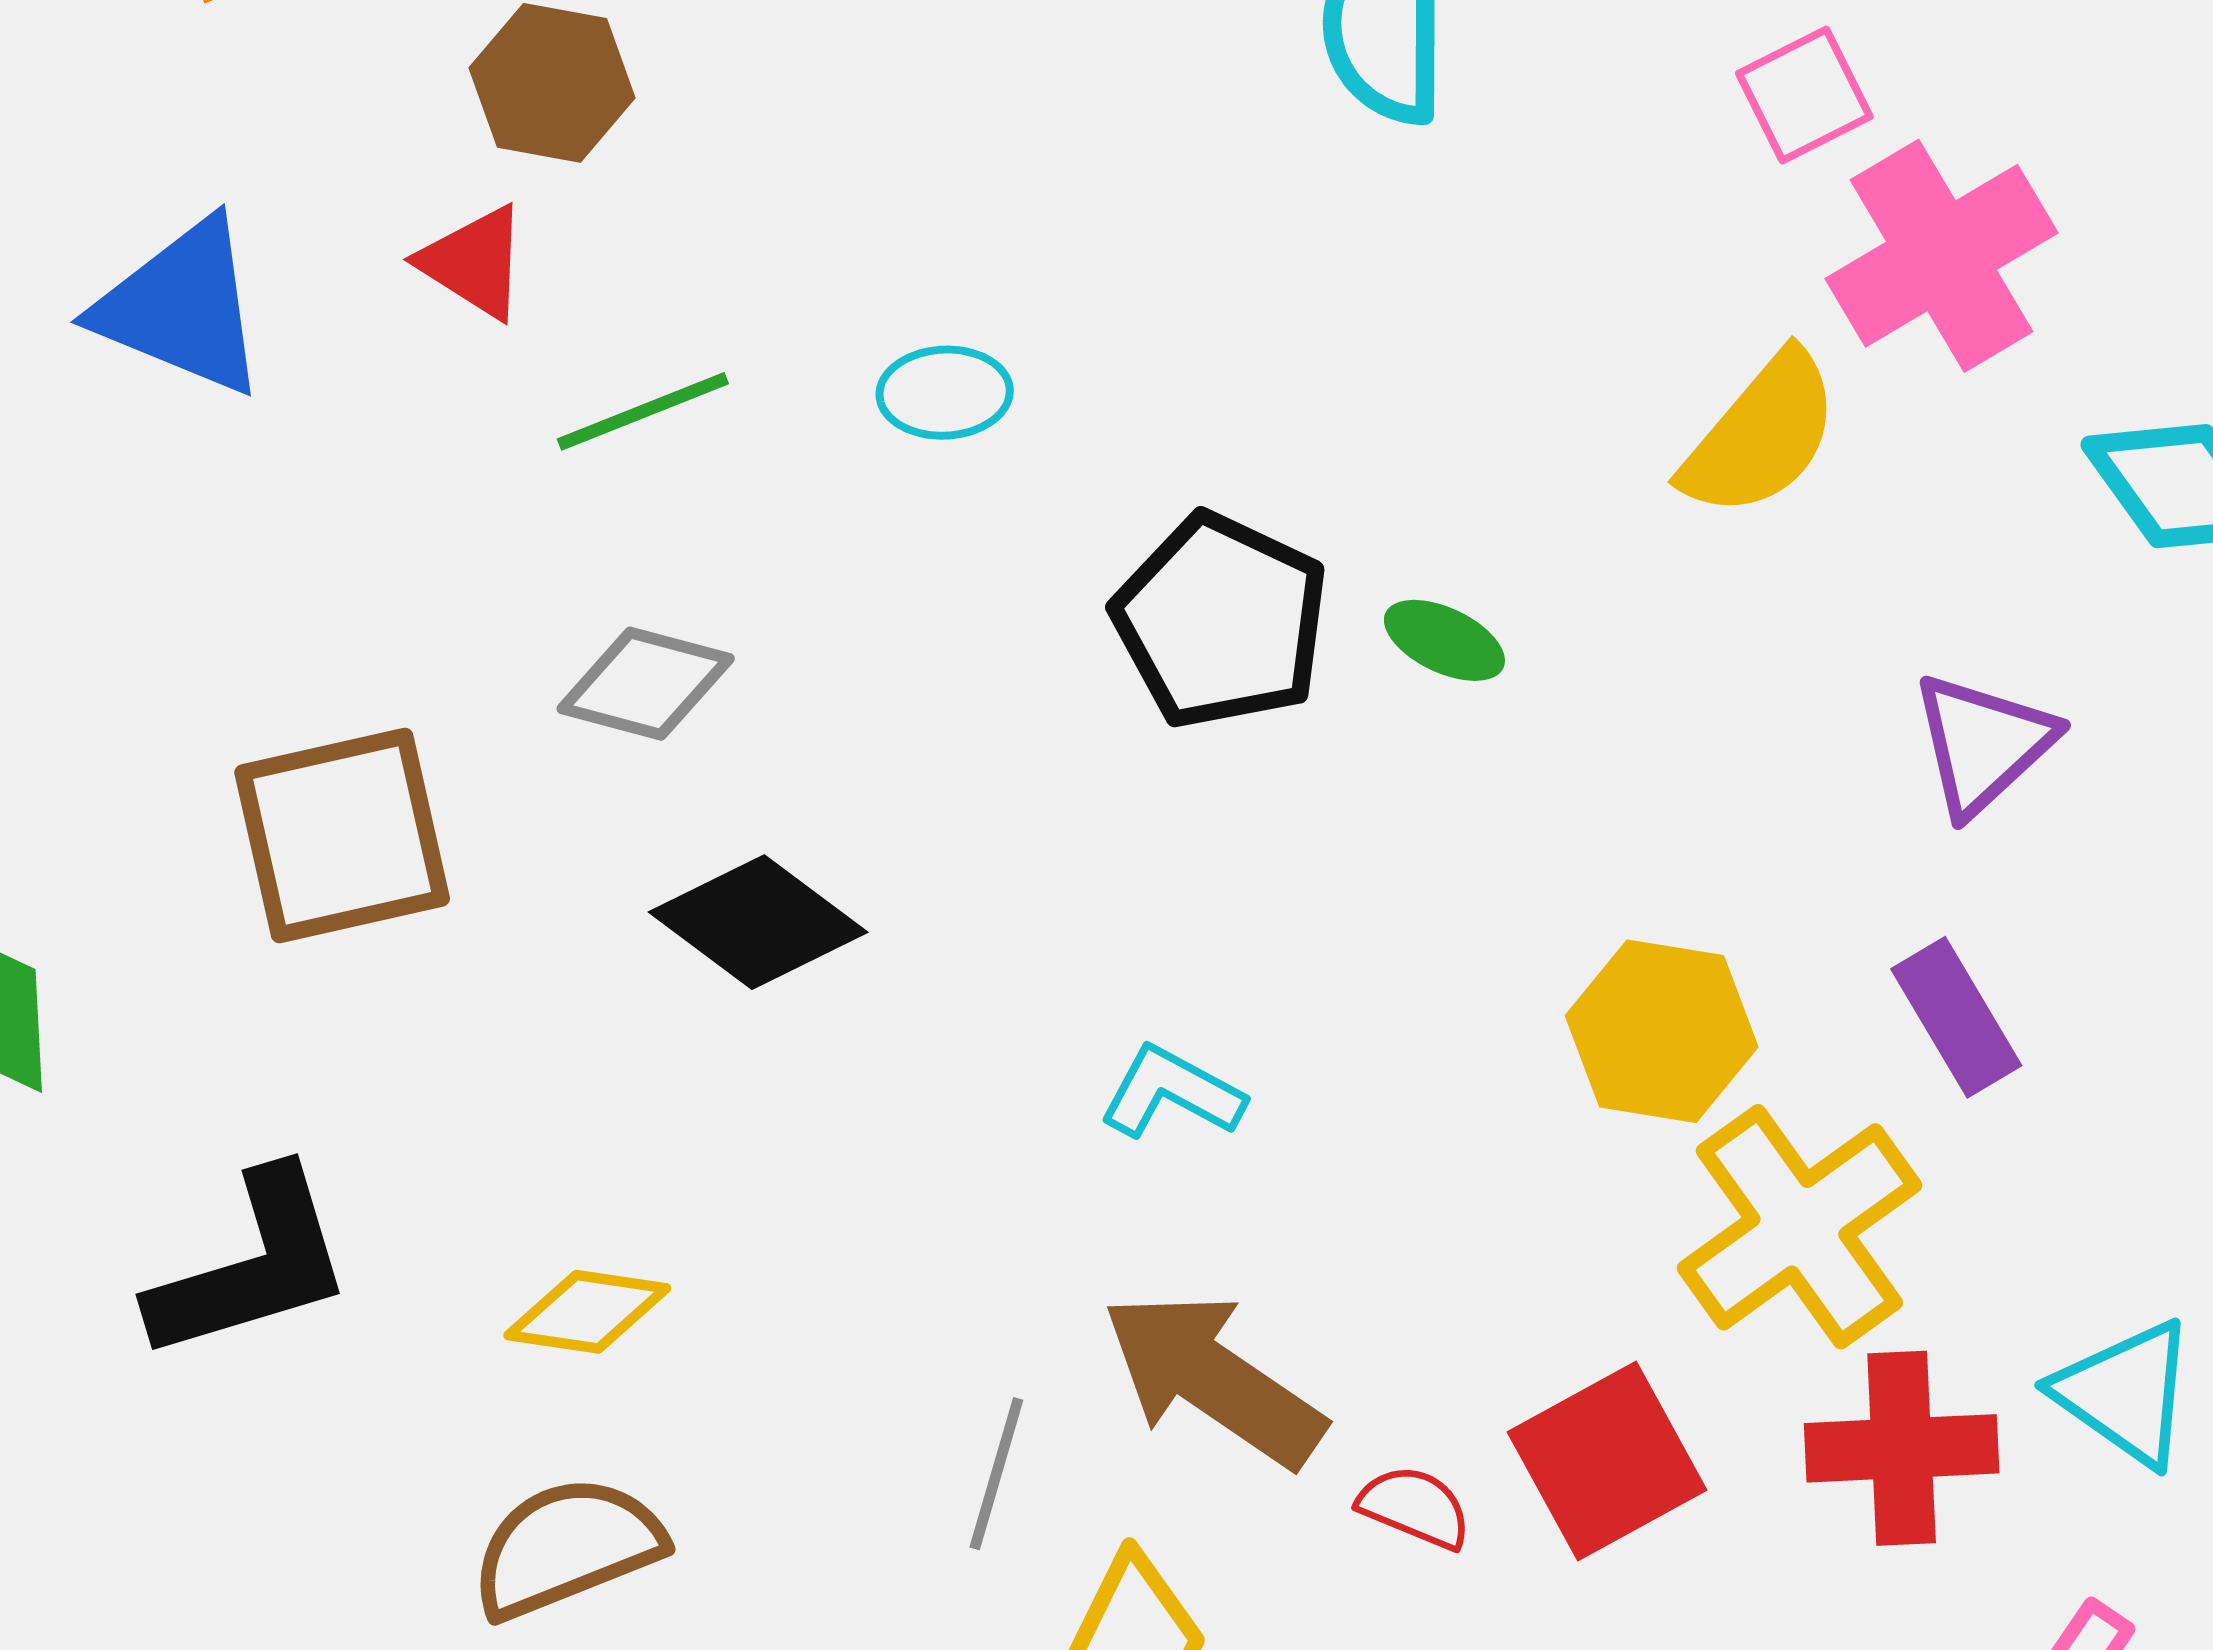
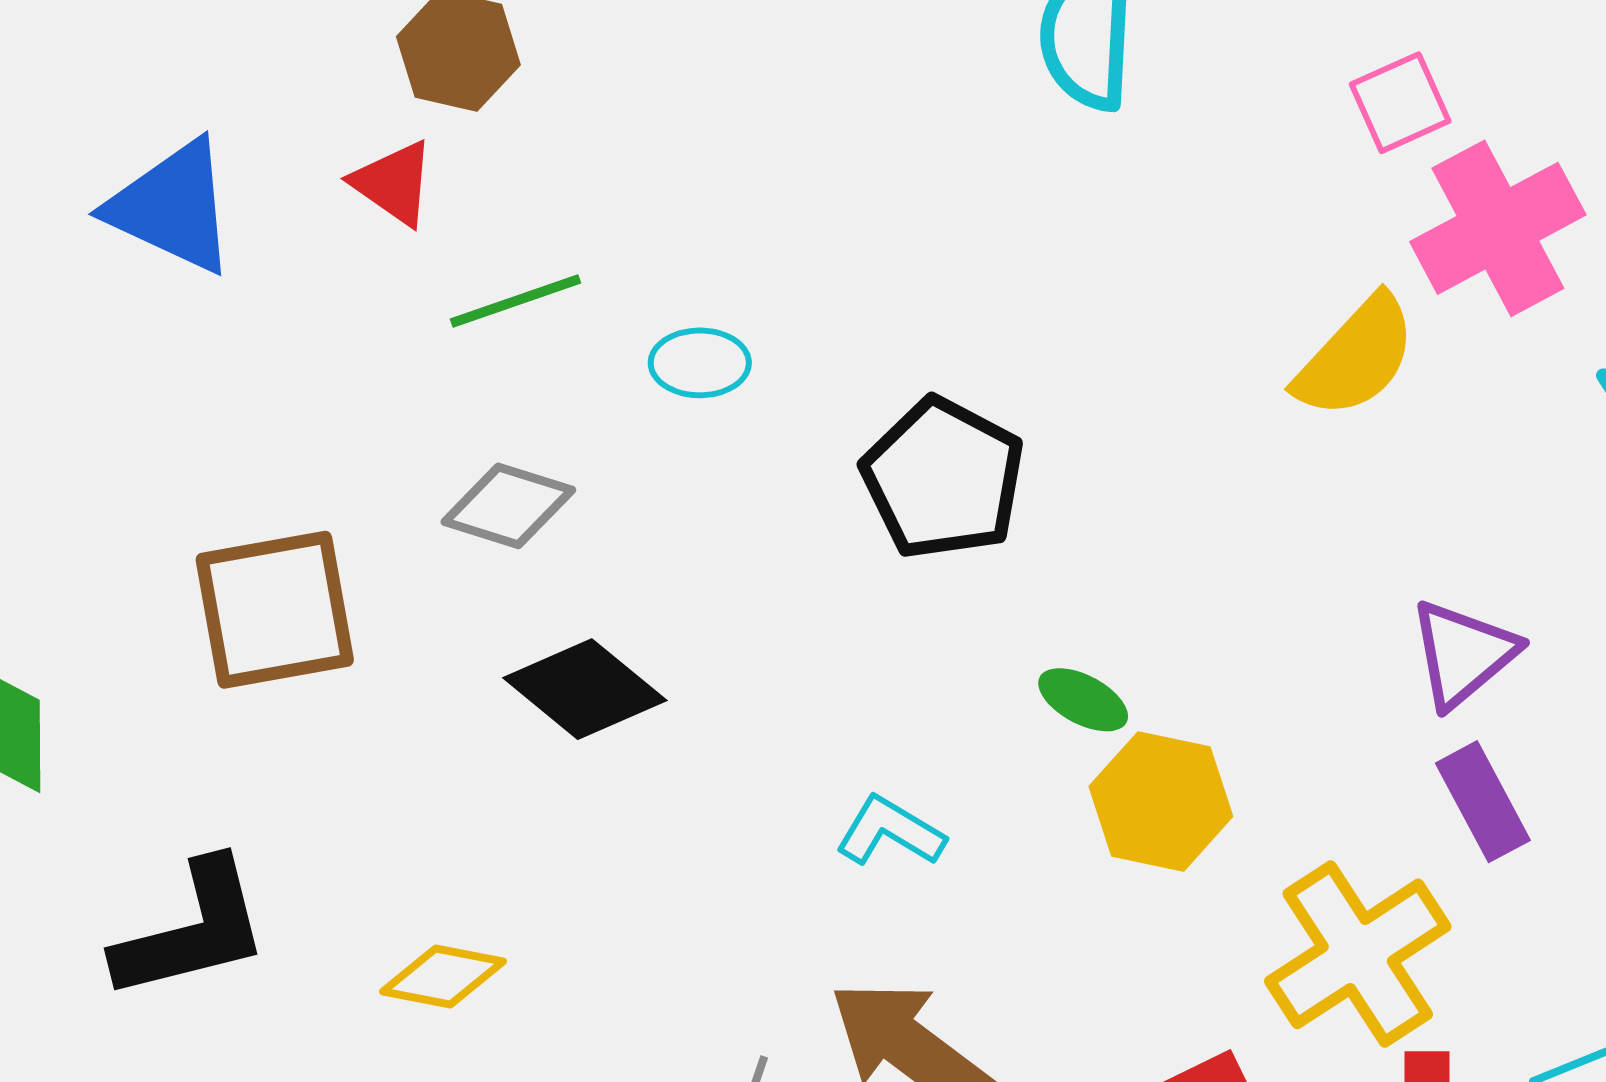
cyan ellipse: (945, 393) -> (700, 363), moved
green ellipse: (1444, 640) -> (1083, 700), moved
purple triangle: (1983, 744) -> (1463, 654), moved
yellow hexagon: (1662, 1031) -> (1161, 801), moved

